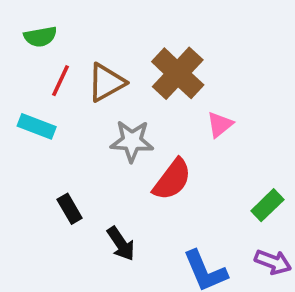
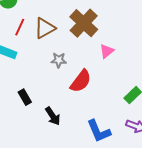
gray star: (132, 141) -> (59, 60), size x0.7

